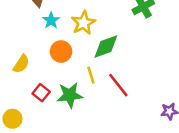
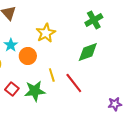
cyan star: (51, 20) -> (11, 45), moved
green diamond: (106, 47) -> (88, 52), moved

